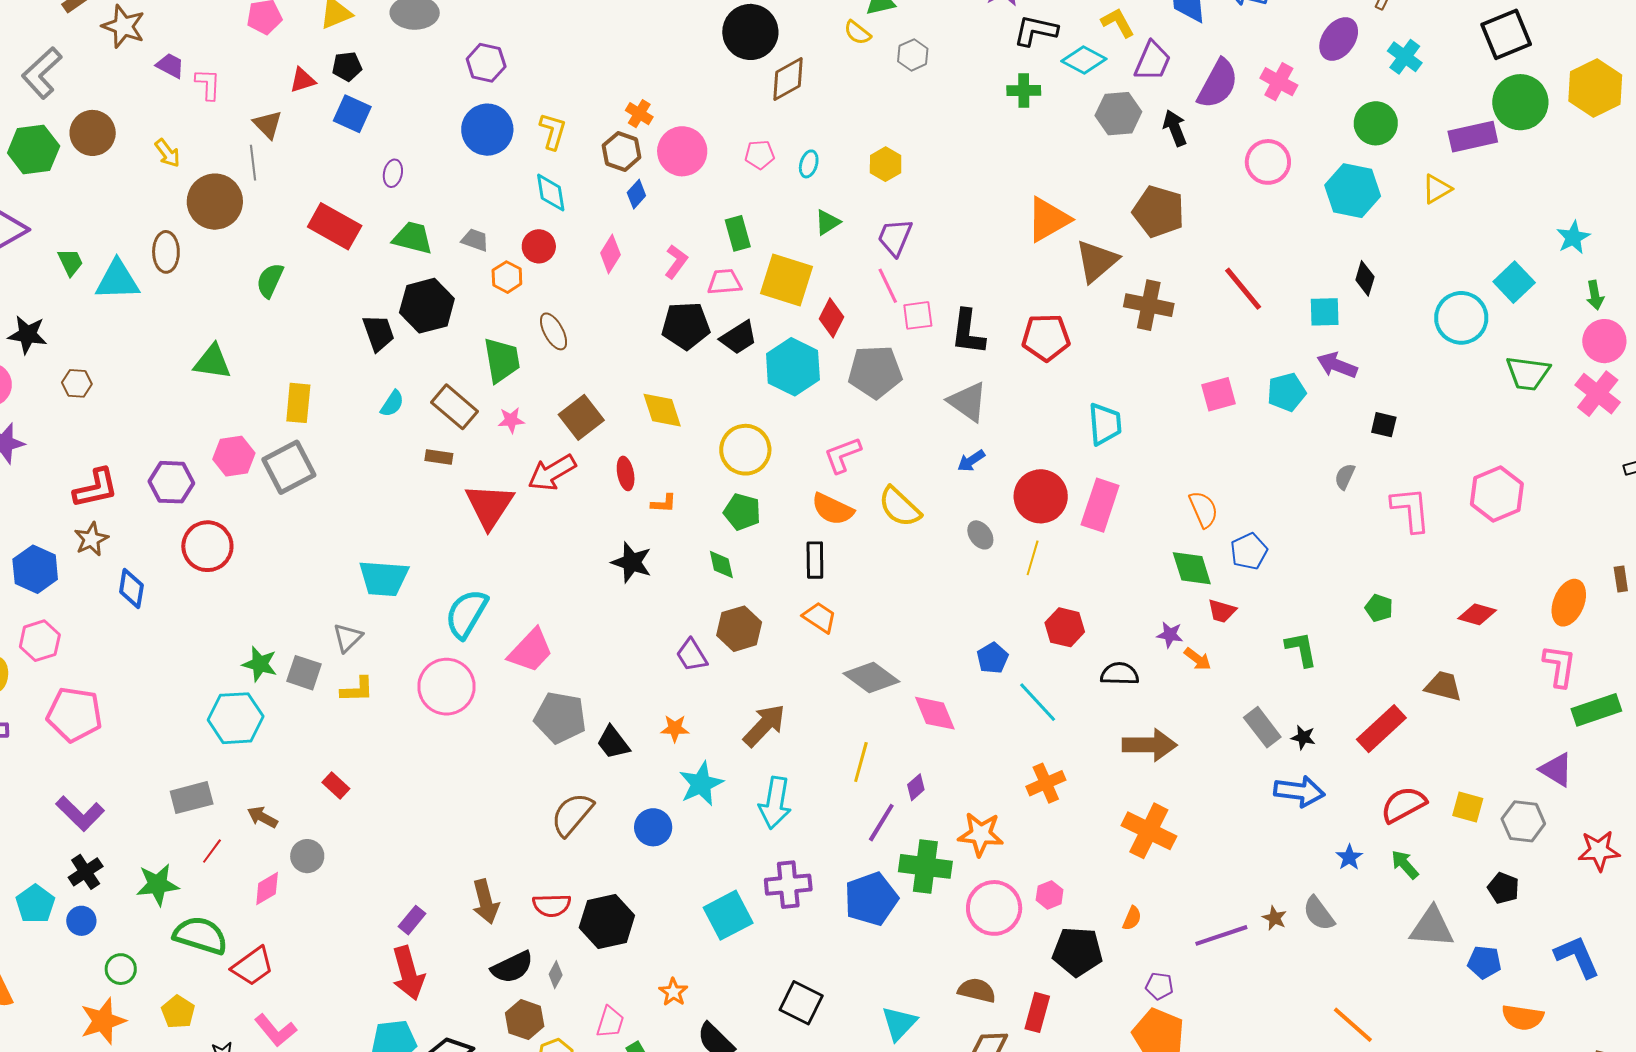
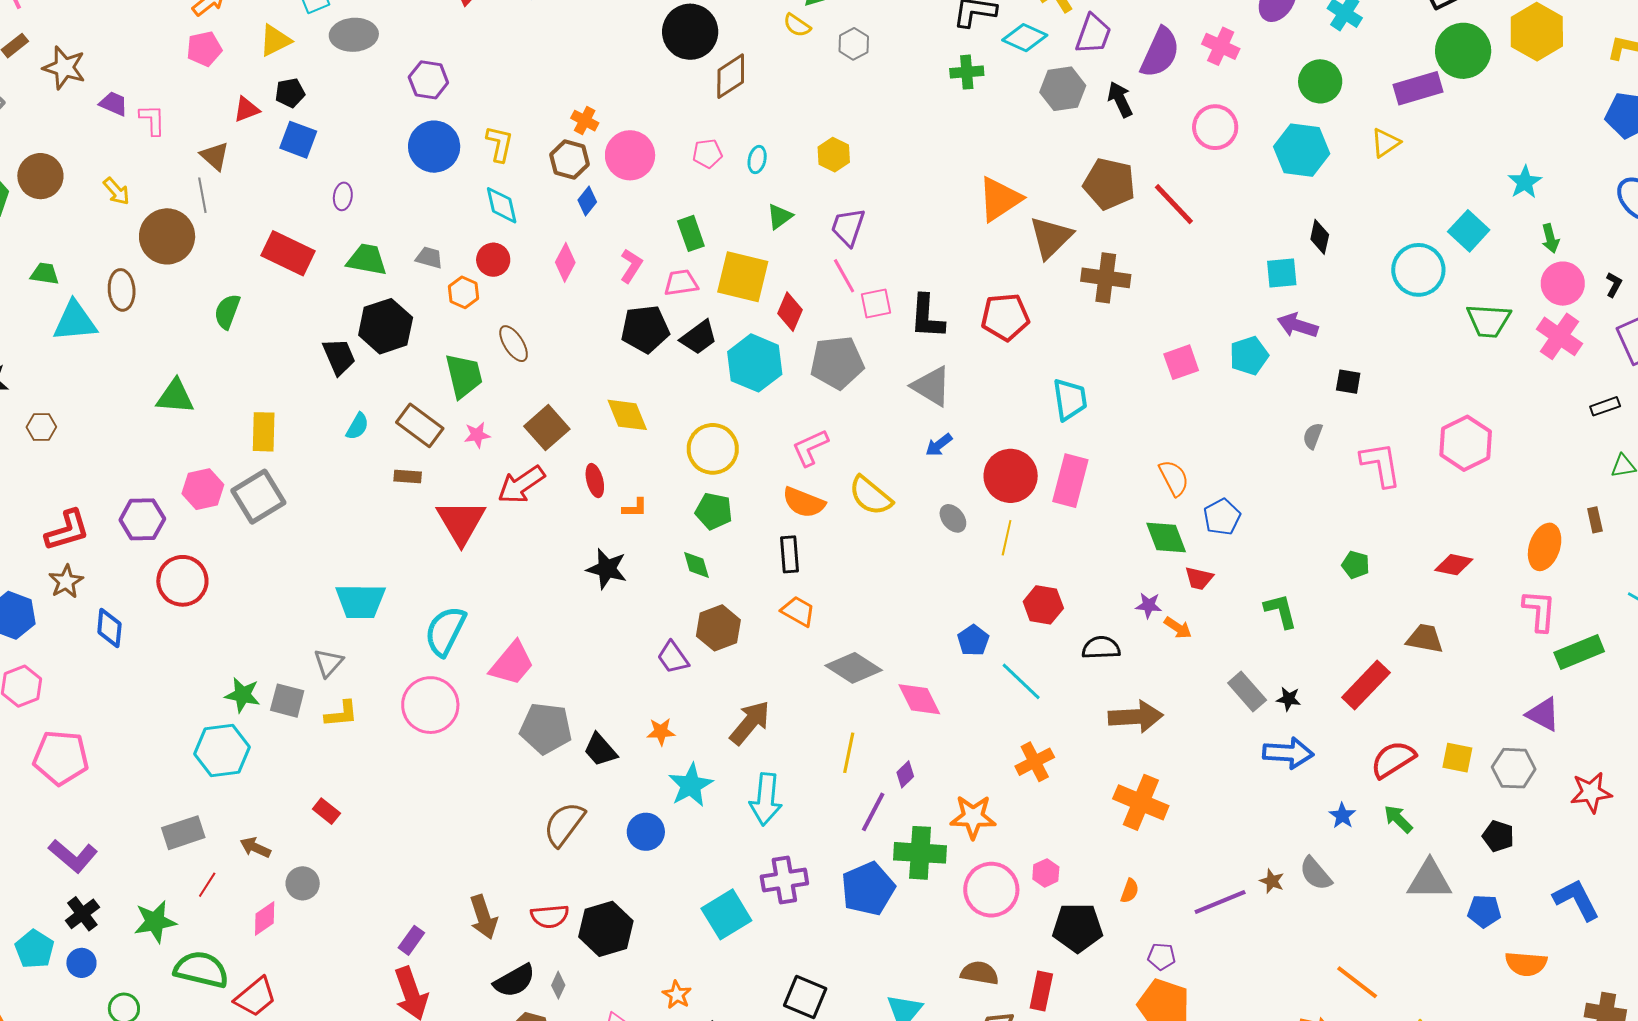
green trapezoid: (70, 262) -> (45, 274), moved, turned -52
red line: (1243, 289) -> (1174, 204), moved

